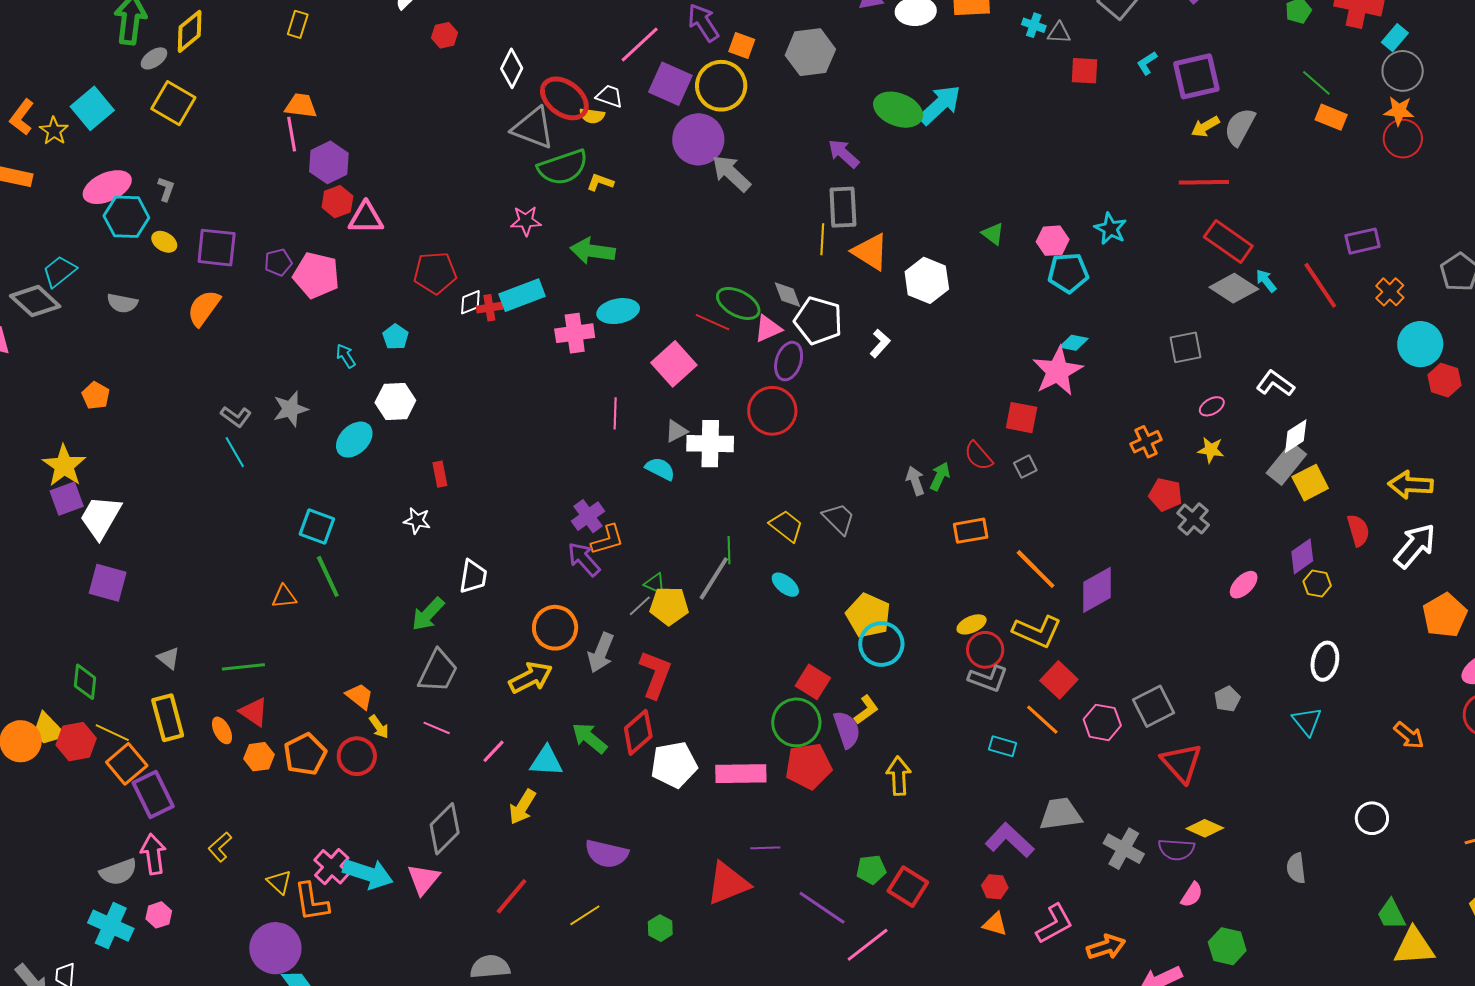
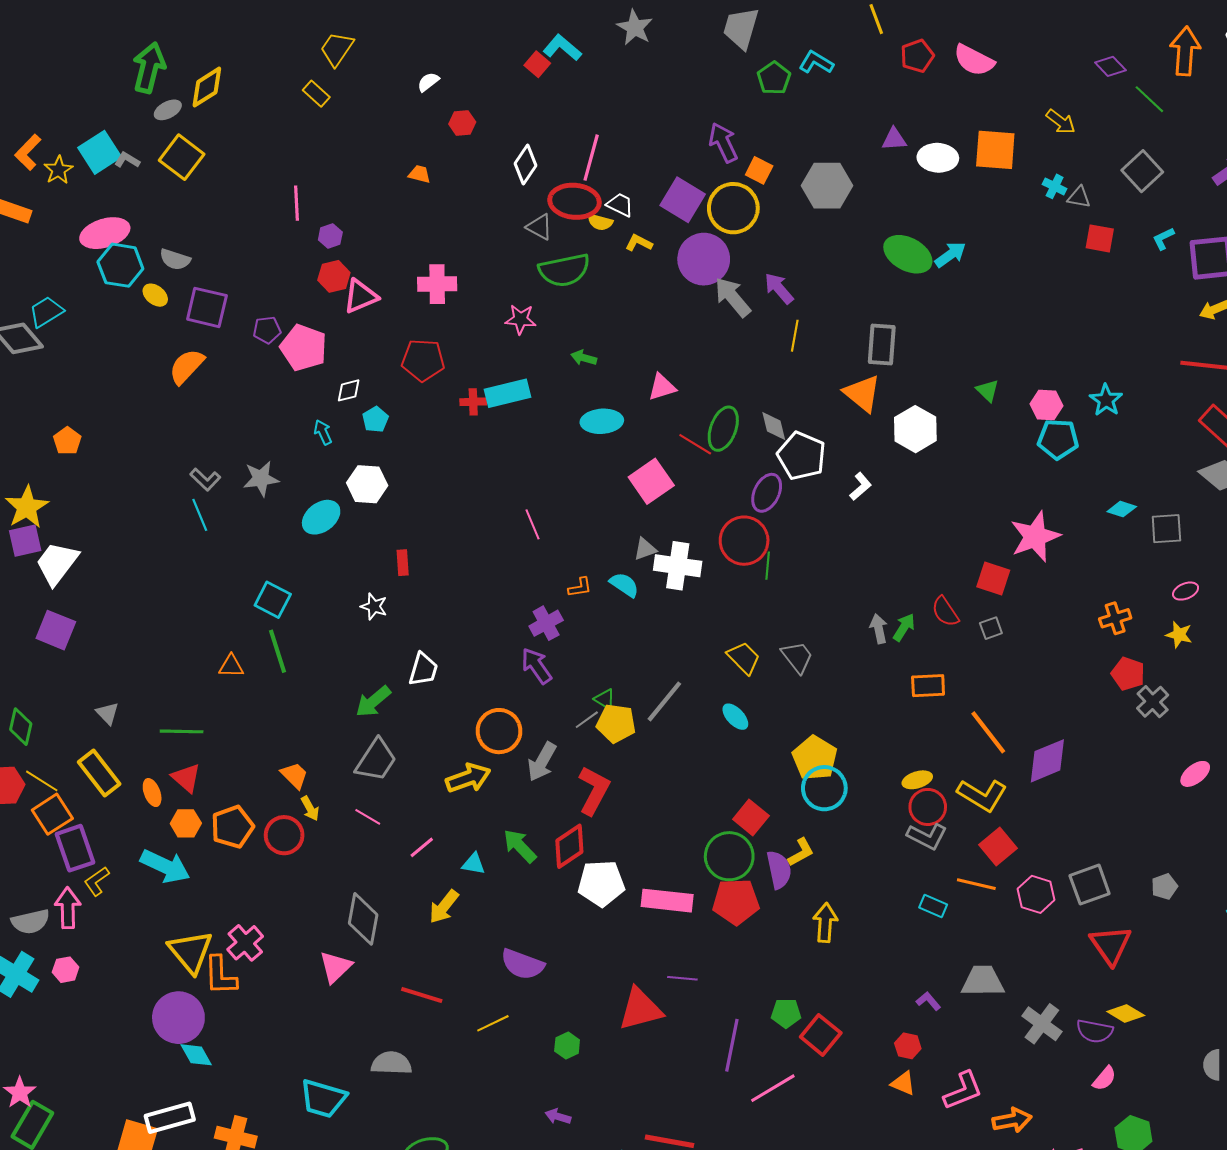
yellow rectangle: (298, 24) -> (316, 94), turned -72
pink line: (640, 45) -> (591, 158), moved, turned -39
red ellipse: (564, 98) -> (574, 201), turned -39
cyan arrow: (940, 105) -> (950, 255), size x0.7
orange trapezoid: (301, 106) -> (419, 174), moved, size x0.7
gray triangle: (533, 128) -> (539, 227), size x0.6
purple arrow: (844, 154) -> (779, 288), moved
purple hexagon: (329, 162) -> (330, 236), size x0.6
yellow L-shape: (600, 182) -> (639, 243), moved
gray L-shape: (166, 189) -> (127, 160), moved, turned -85
gray rectangle: (843, 207) -> (882, 345), moved
pink triangle: (366, 218) -> (360, 296), turned -30
yellow line: (822, 239) -> (795, 336), moved
green arrow: (593, 251) -> (584, 358), size x0.6
white diamond: (470, 302) -> (349, 390), moved
gray semicircle: (122, 303) -> (175, 259), moved
green ellipse: (738, 303) -> (723, 429), turned 75
pink triangle: (768, 329) -> (662, 387), moved
pink cross: (575, 333) -> (437, 284), moved
cyan diamond: (1074, 343) -> (1122, 509), moved
pink line: (615, 413) -> (532, 524), moved, turned -32
orange L-shape: (607, 540) -> (580, 587), moved, size x0.7
green line: (729, 550) -> (768, 566), moved
yellow rectangle: (168, 718) -> (99, 773), turned -30
orange line: (1042, 720) -> (976, 884), turned -36
cyan triangle: (546, 761) -> (474, 864), size x0.7
gray diamond: (445, 829) -> (363, 919), turned -42
purple L-shape: (1010, 840) -> (928, 1001), size x0.5
yellow L-shape: (220, 847) -> (97, 881), moved
cyan arrow: (368, 874) -> (165, 866), moved
yellow triangle: (279, 882) -> (191, 952), size x1.8
red line: (512, 896) -> (422, 995), turned 60
purple line: (822, 908) -> (732, 1045), turned 60

